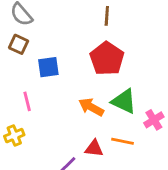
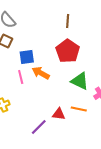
pink line: (27, 101) -> (21, 77), moved
orange arrow: (91, 107) -> (41, 73), moved

